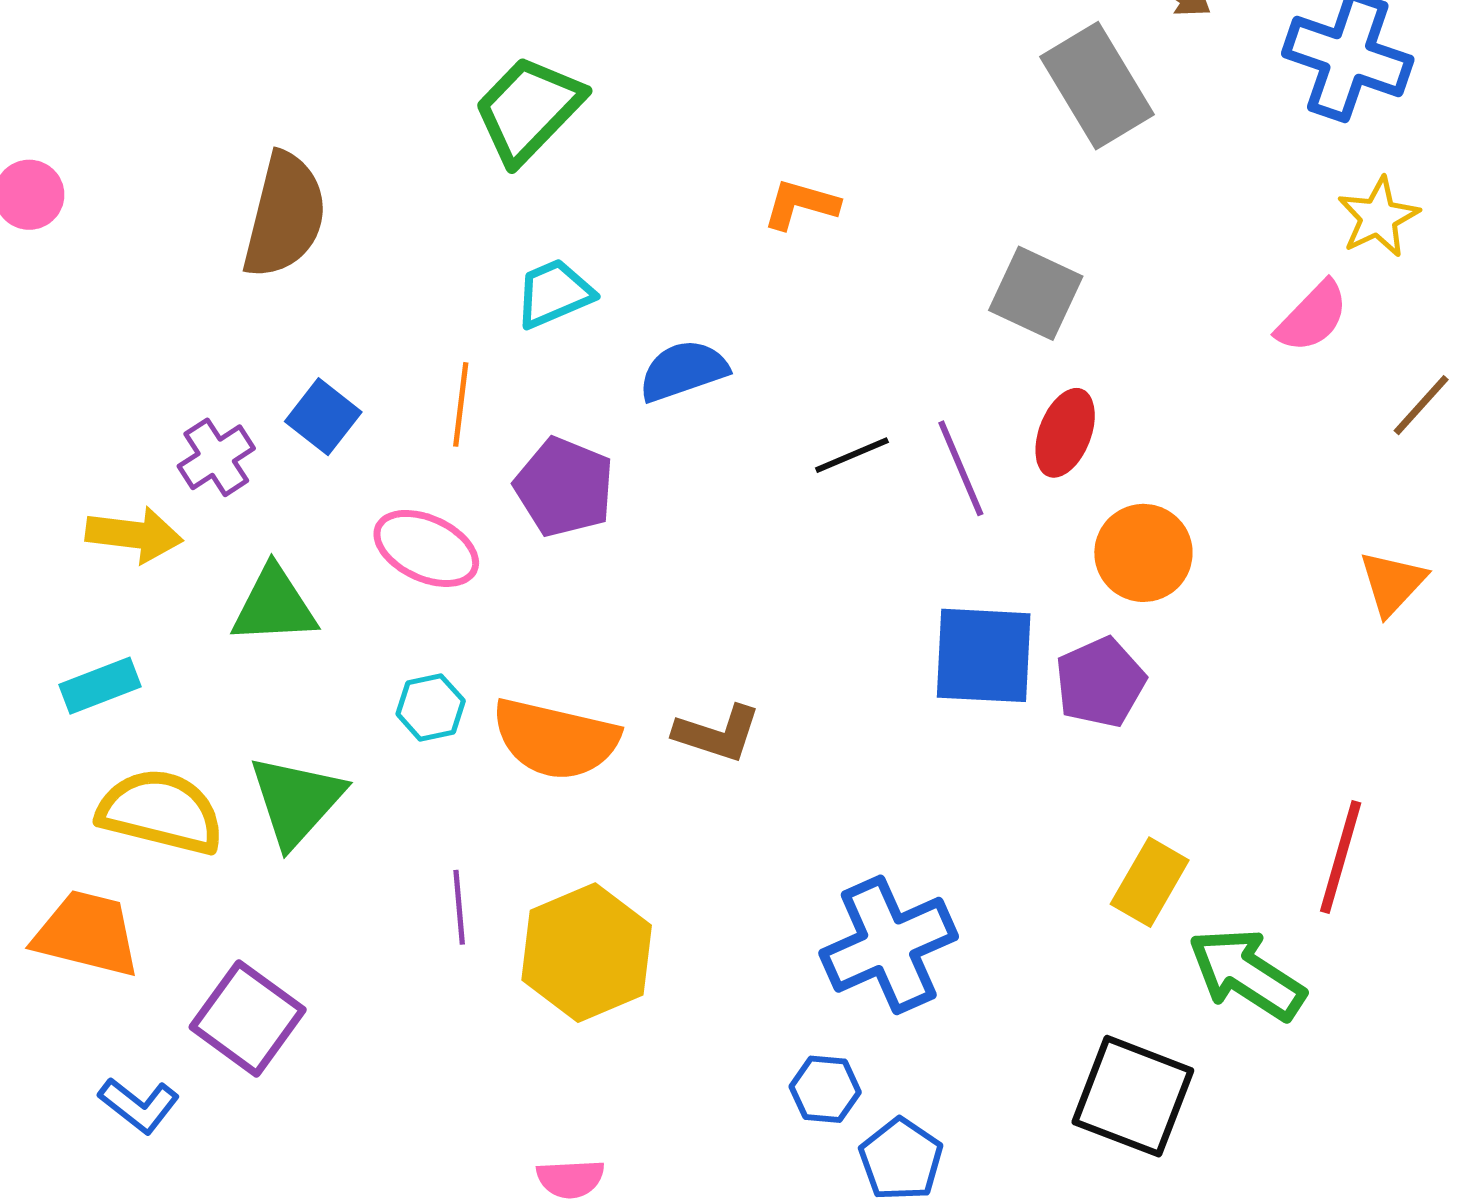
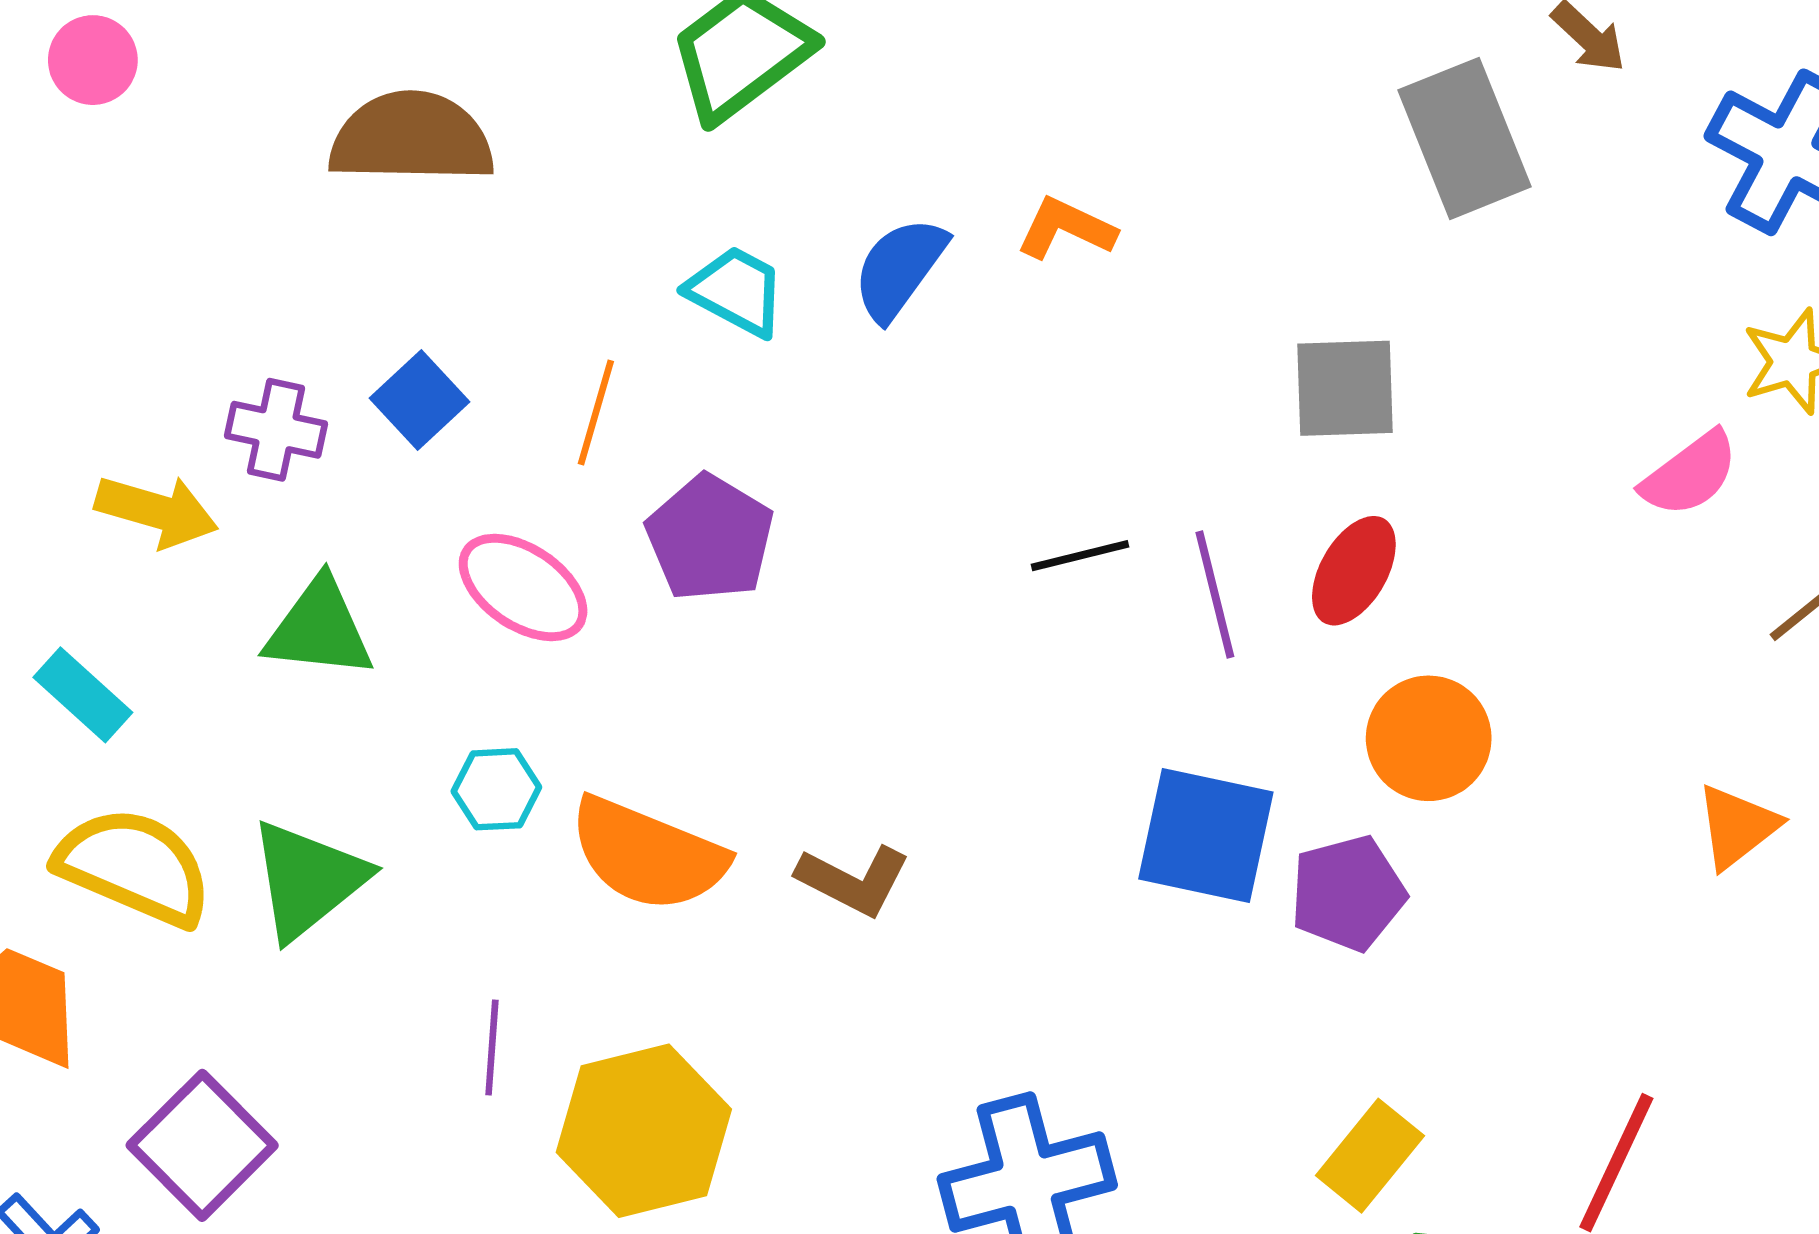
brown semicircle: (285, 215) -> (411, 138), turned -112
cyan trapezoid: (554, 293) -> (736, 291), turned 42
gray square: (1036, 293) -> (1345, 388), turned -36
blue semicircle: (683, 371) -> (900, 269), moved, turned -44
purple cross: (216, 457) -> (276, 430), turned 36
cyan rectangle: (100, 686) -> (83, 695), turned 54

